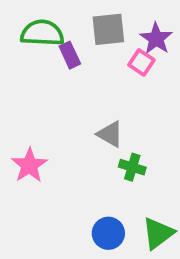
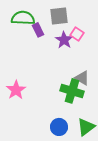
purple star: (156, 39) -> (64, 40), moved
gray triangle: (110, 134) -> (82, 78), moved
green cross: (132, 167) -> (72, 91), size x1.6

